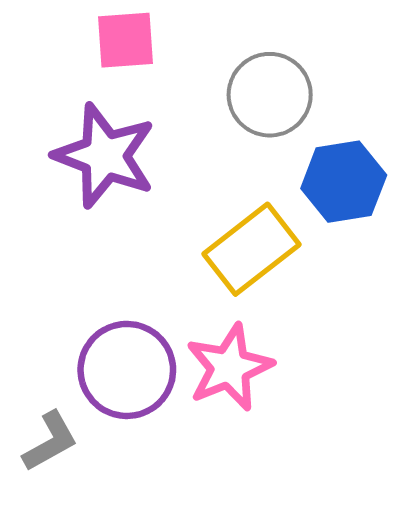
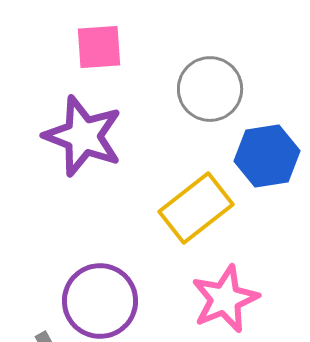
pink star: (229, 367) -> (225, 299), moved

